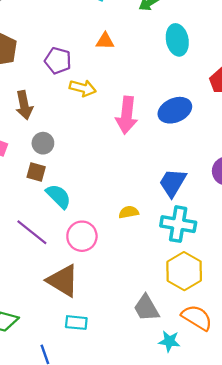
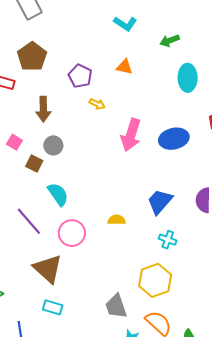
yellow arrow: (83, 88) -> (97, 104), size x0.7
brown square: (36, 172) -> (34, 163), moved
cyan cross: (178, 224) -> (168, 240), moved, size x0.6

